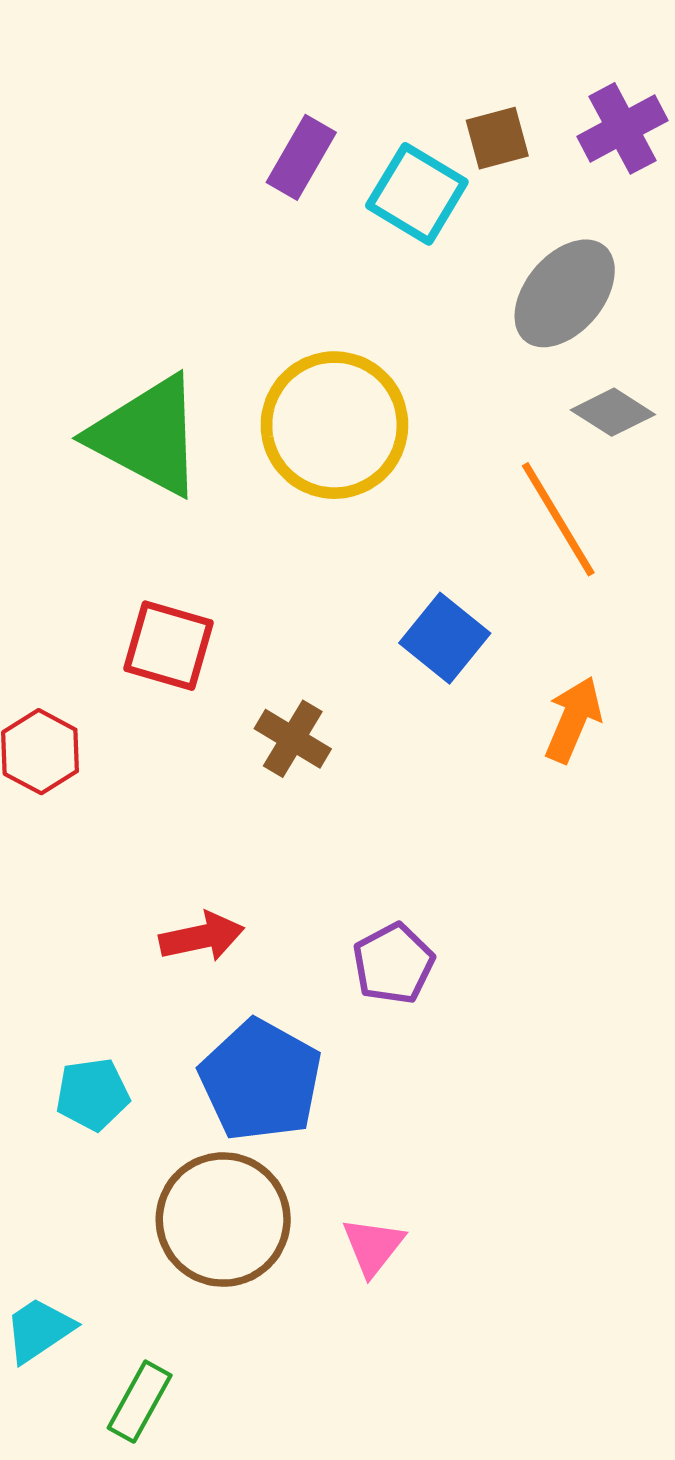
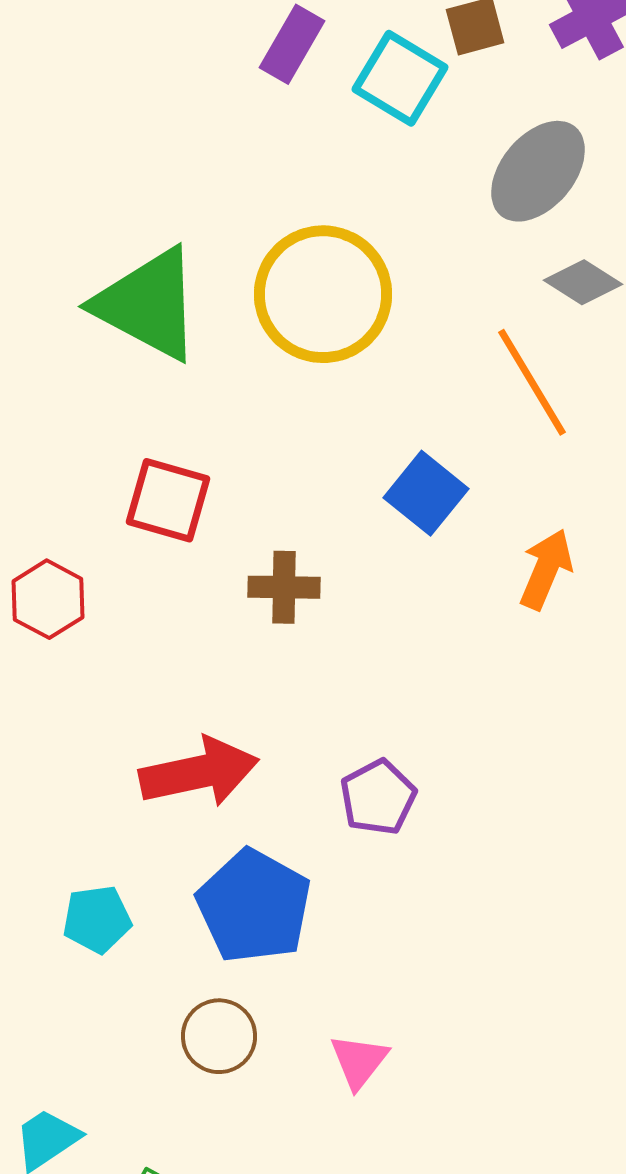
brown cross: (293, 739) -> (284, 587), turned -30
red arrow: (202, 937) -> (199, 772), size x1.5
brown circle: (223, 1220) -> (219, 1036), size x0.6

